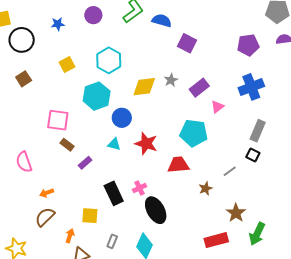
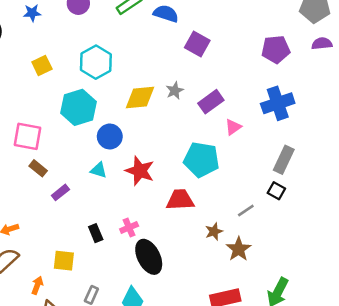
black rectangle: (114, 193) -> (96, 233), size x0.6
brown star: (236, 213) -> (239, 249), moved

